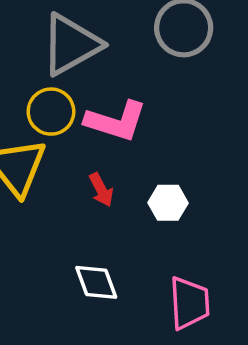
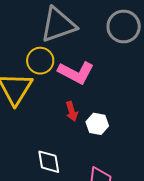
red arrow: (101, 190) -> (72, 111), moved

